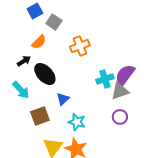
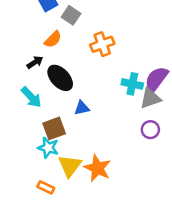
cyan cross: (105, 79) -> (132, 84), turned 30
blue triangle: (63, 99) -> (82, 108), turned 32
cyan star: (77, 122) -> (48, 148), moved

